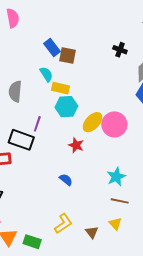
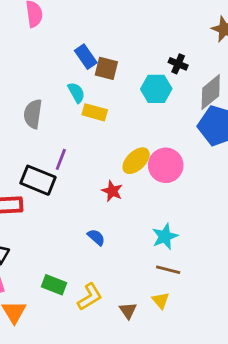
cyan hexagon: (66, 107) -> (156, 89), moved
green rectangle: (32, 242) -> (54, 285), moved

